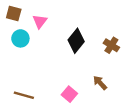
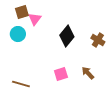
brown square: (14, 13) -> (22, 12), moved, turned -32
pink square: (69, 94) -> (61, 74), moved, turned 32

